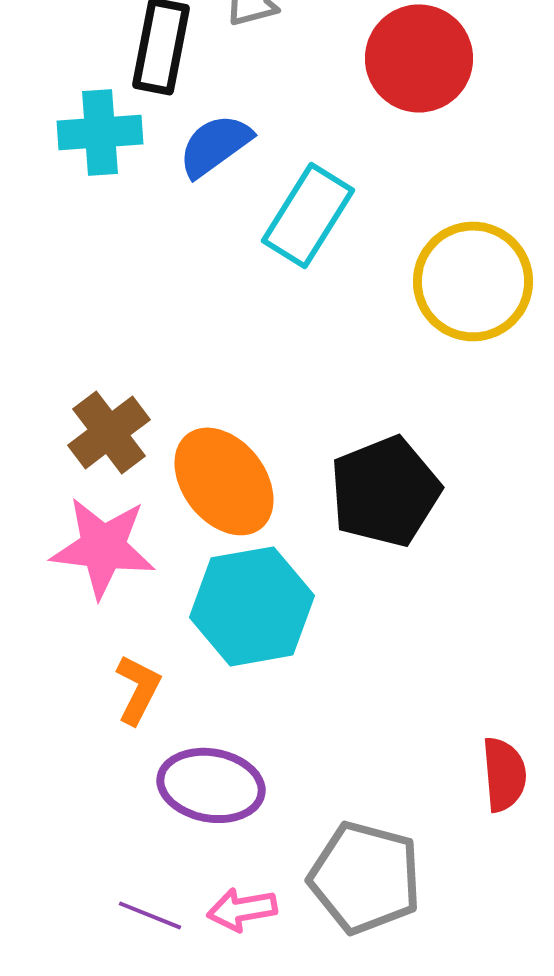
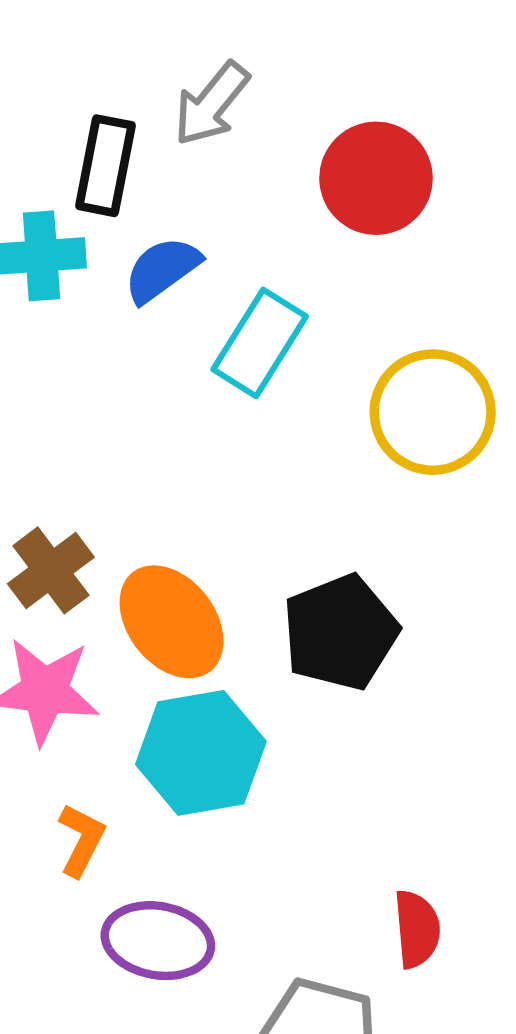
red semicircle: (504, 774) -> (417, 929), moved

